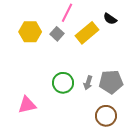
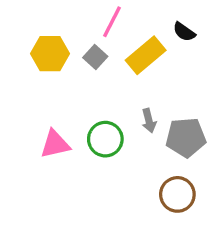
gray arrow: (88, 83) -> (149, 121), moved, turned -32
pink triangle: (27, 105) -> (55, 144), moved

